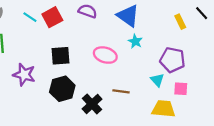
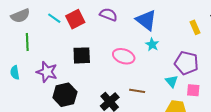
black hexagon: (62, 89) -> (65, 95), moved

